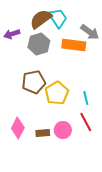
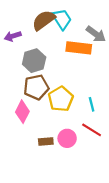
gray hexagon: (39, 44) -> (34, 61), moved
red line: (86, 122) -> (92, 130), turned -30
pink diamond: (18, 128) -> (22, 112), moved

